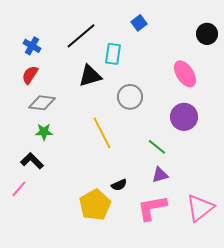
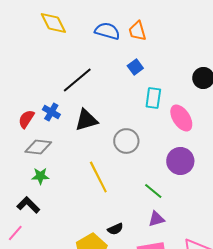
blue cross: (32, 46) -> (51, 112), moved
cyan rectangle: (113, 54) -> (153, 98), moved

